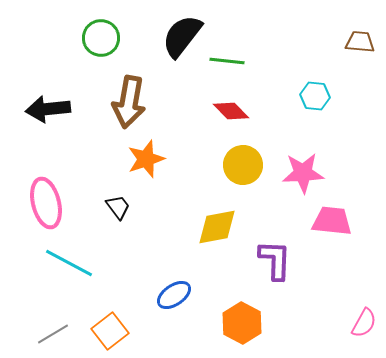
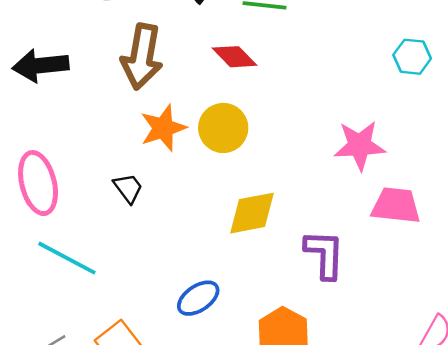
cyan hexagon: (315, 96) -> (412, 57), moved
red diamond: (231, 111) -> (234, 57), moved
yellow circle: (243, 165) -> (223, 128), moved

